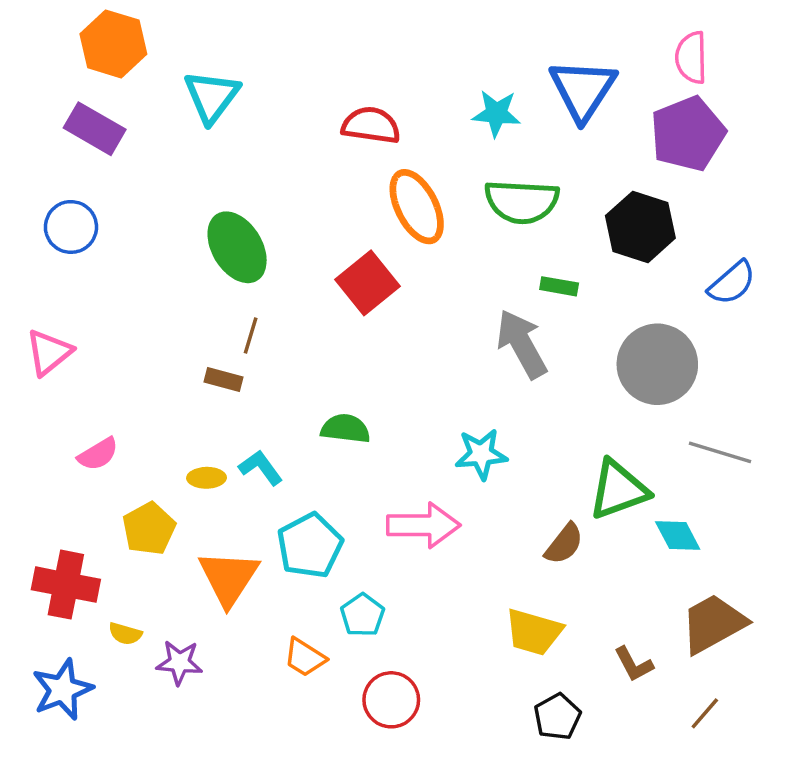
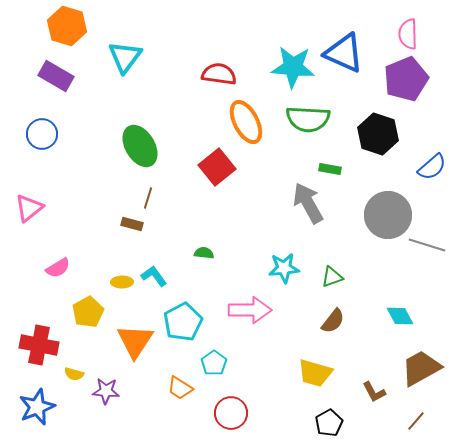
blue triangle: (583, 90) -> (344, 53), turned -39
cyan star: (496, 113) -> (293, 67), size x1.5
green semicircle: (346, 429) -> (204, 253), size x0.7
gray line: (720, 452) -> (427, 245), moved
green triangle: (618, 490) -> (332, 277), moved, size x0.6

